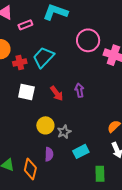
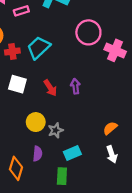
green rectangle: (100, 174) -> (62, 176), moved

